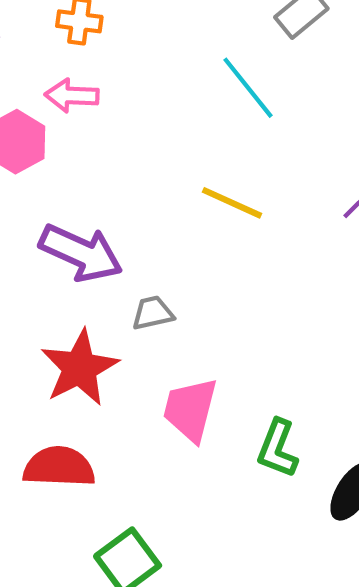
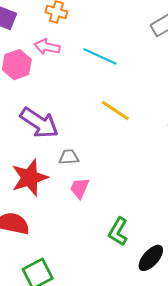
cyan line: (248, 88) -> (100, 56), moved, turned -36
pink trapezoid: (190, 410) -> (80, 188), moved, size x0.7

